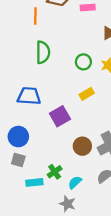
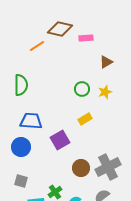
orange line: (35, 16) -> (37, 46), turned 56
green semicircle: (43, 52) -> (21, 85), moved
blue circle: (18, 137) -> (21, 147), moved

